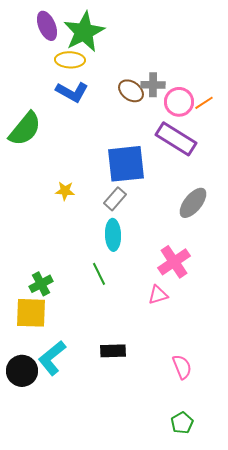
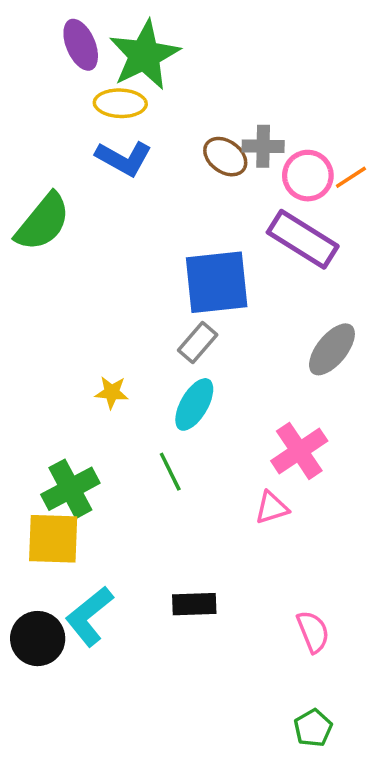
yellow star: (65, 191) -> (112, 392), moved
cyan ellipse: (113, 235) -> (194, 404), turned 32
green cross: (41, 284) -> (70, 489), size x1.4

